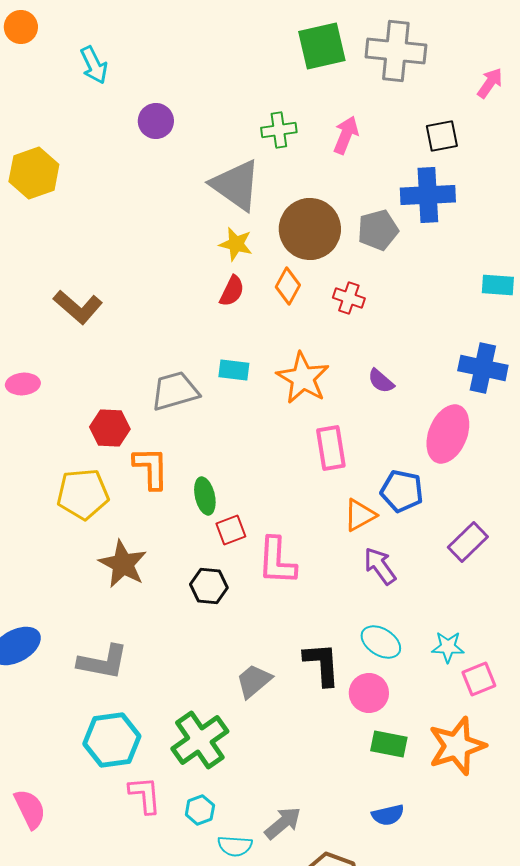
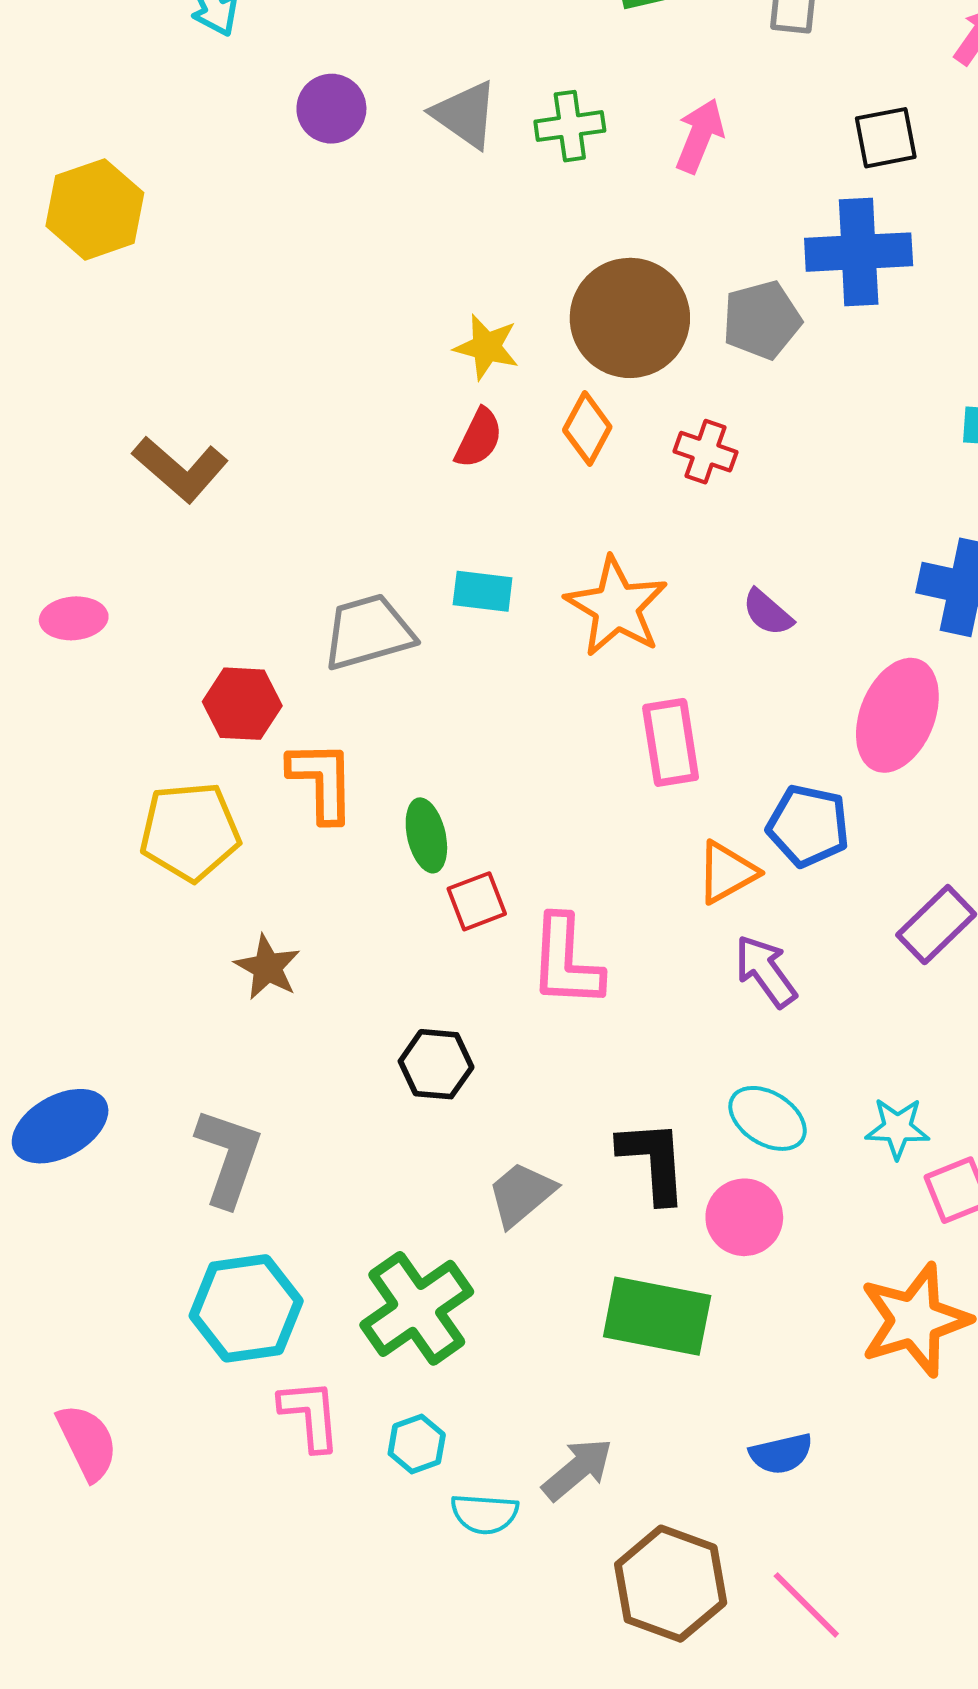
gray triangle: (236, 185) -> (465, 114), moved, size x0.7
brown star: (123, 564) -> (267, 967), size x0.7
black hexagon: (209, 586) -> (436, 1064), moved
gray L-shape: (103, 662) -> (229, 1157), turned -82
green rectangle: (389, 744) -> (657, 1316), moved, size x1.5

